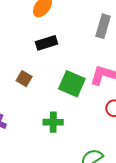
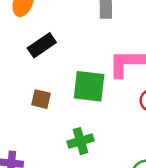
brown square: (24, 79) -> (41, 99), moved

